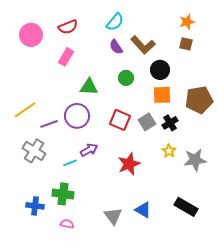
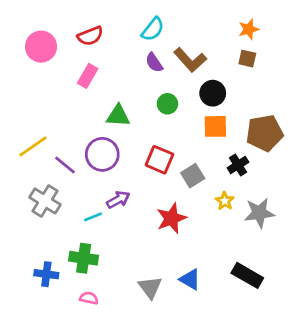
gray square: (147, 122) -> (193, 176), moved
black cross: (170, 123) -> (238, 165), moved
purple line: (49, 124) -> (65, 165), turned 60

